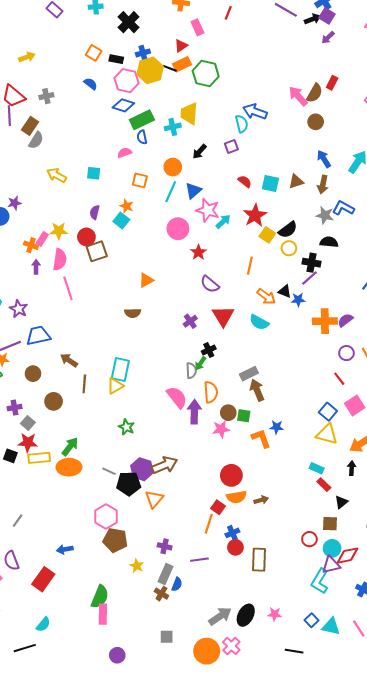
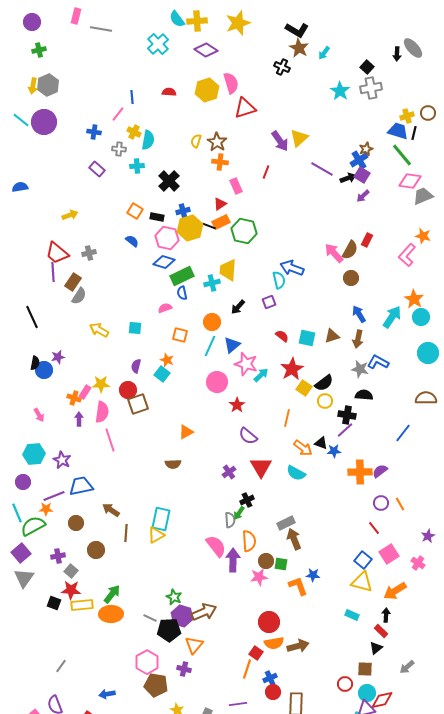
green star: (127, 427) -> (174, 597), moved
red rectangle: (324, 485) -> (381, 631), moved
brown arrow: (261, 500) -> (298, 646), size x1.5
purple cross: (165, 546) -> (184, 669), moved

